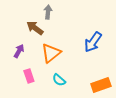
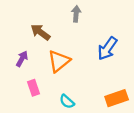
gray arrow: (48, 12) -> (76, 14), moved
cyan semicircle: (59, 80) -> (67, 102), moved

